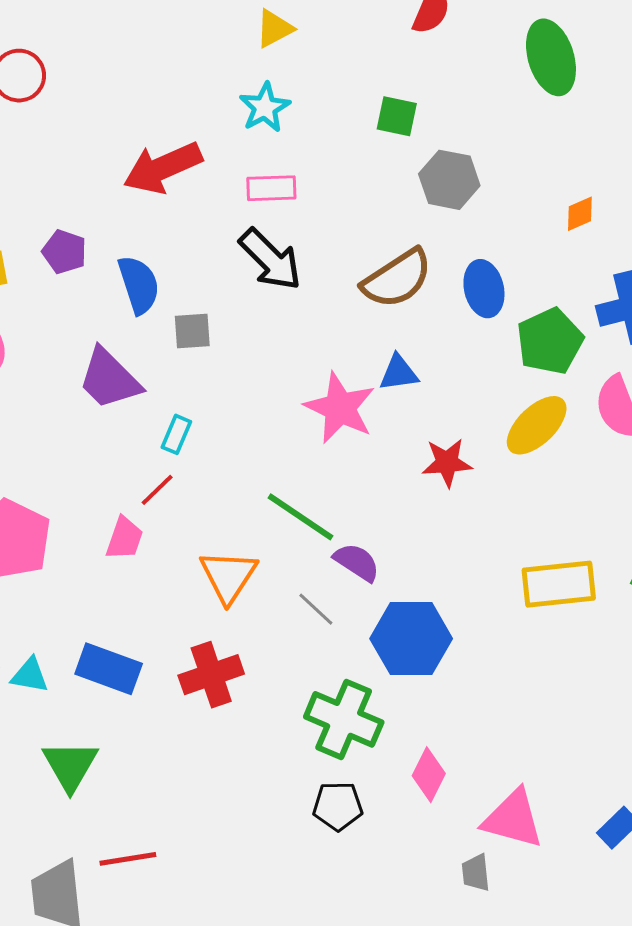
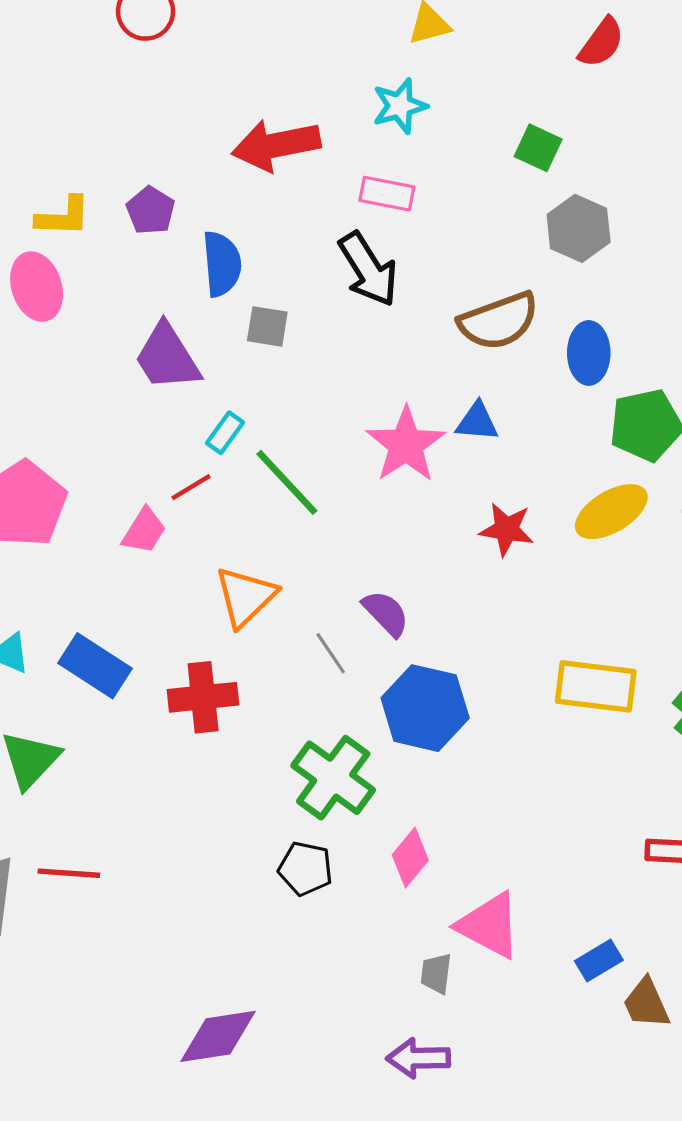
green line: (300, 517) -> (287, 482), moved

